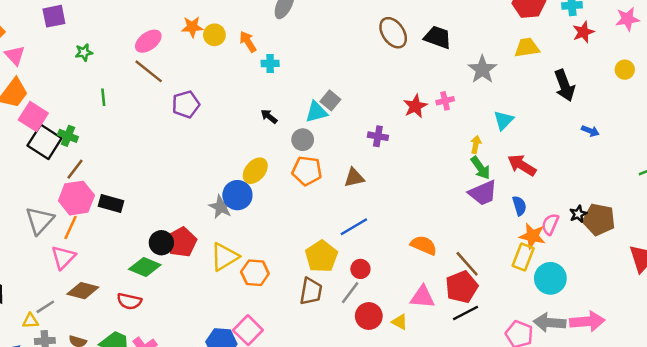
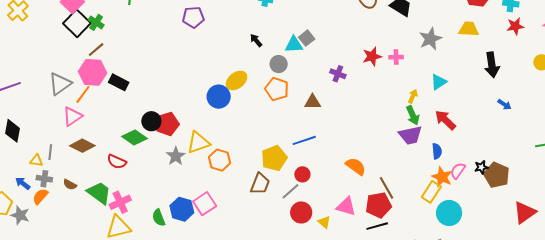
gray star: (221, 207) -> (176, 156), moved
gray line: (45, 307) -> (50, 152), turned -63

